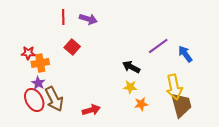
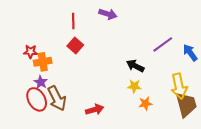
red line: (63, 17) -> (73, 21), moved
purple arrow: (88, 19) -> (108, 14), moved

